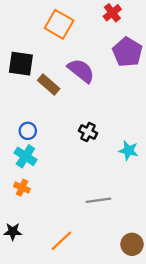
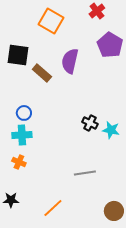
purple semicircle: (81, 71) -> (70, 61), turned -115
black cross: (88, 132) -> (90, 123), moved
cyan cross: (25, 156) -> (22, 135), turned -36

